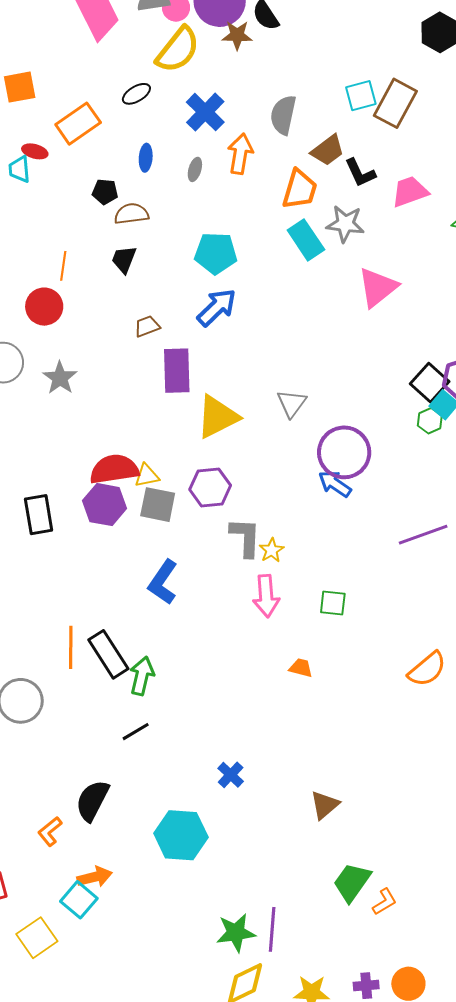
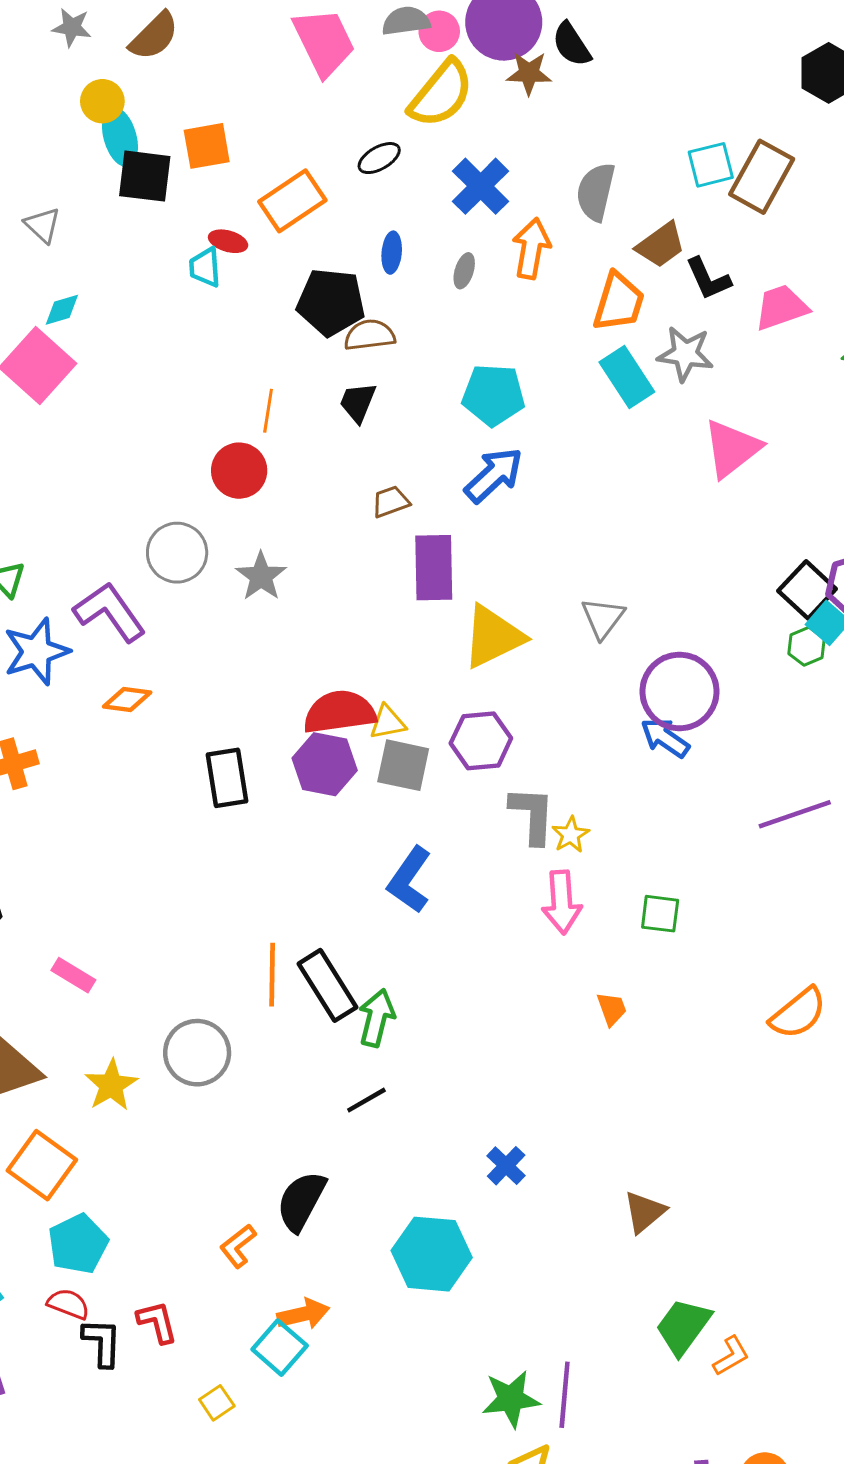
black pentagon: (105, 192) -> (331, 302), size x1.8
orange trapezoid: (301, 668) -> (612, 1009), turned 55
yellow square: (37, 938) -> (217, 1403), size x0.6

